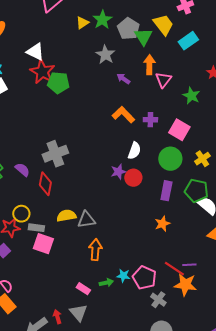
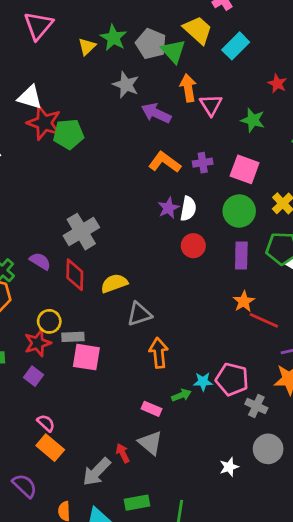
purple arrow: (123, 79) -> (156, 113), size x1.5
purple star: (118, 172) -> (168, 208), moved
yellow semicircle: (66, 216) -> (114, 283), moved
red line: (174, 269) -> (264, 320), moved

